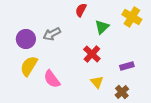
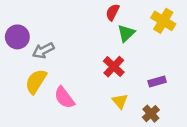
red semicircle: (81, 10) -> (113, 12), moved
gray arrow: (52, 34) -> (43, 51), moved
purple circle: (26, 39) -> (17, 37), moved

